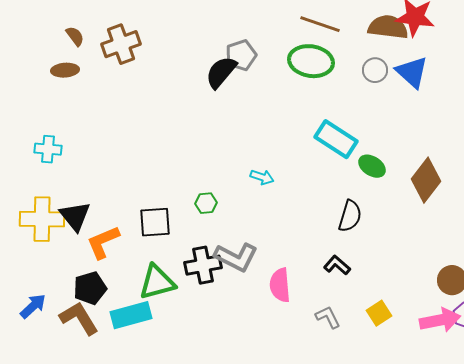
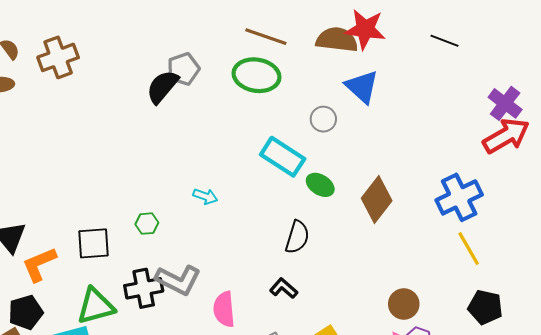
gray circle: (375, 70) -> (323, 119), moved

